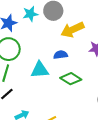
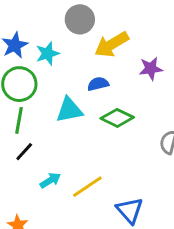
cyan star: (30, 14) -> (48, 53), moved

